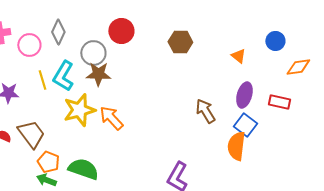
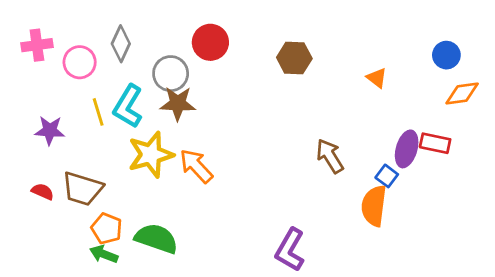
blue circle: (275, 41) -> (446, 55), moved
purple ellipse: (244, 95) -> (407, 149), moved
blue square: (245, 125) -> (387, 176), size x0.7
brown trapezoid: (31, 134) -> (82, 189), turned 144

